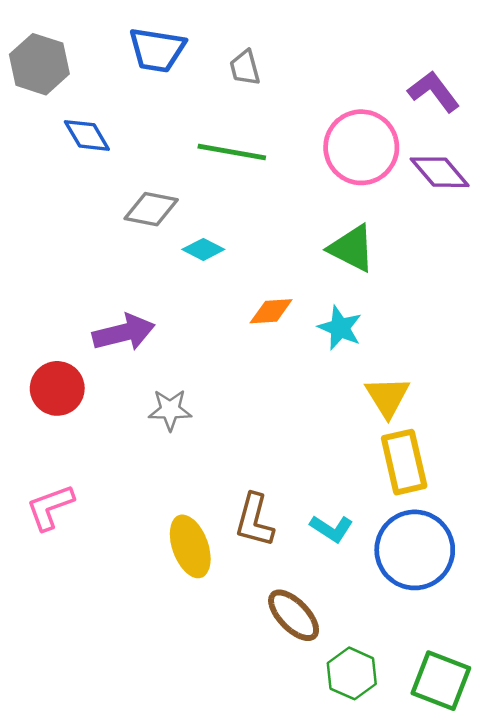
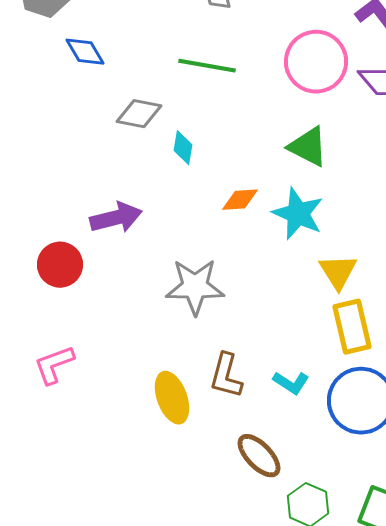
cyan diamond: (203, 249) -> (183, 148), turned 72
cyan star: (340, 328) -> (298, 214), size x1.4
gray star: (170, 410) -> (195, 287), moved, size x1.6

